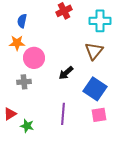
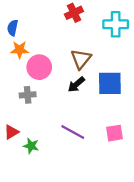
blue semicircle: (22, 21) -> (13, 28), moved
brown triangle: (94, 51) -> (81, 59), moved
blue square: (95, 89) -> (110, 83), moved, turned -35
purple line: (63, 114) -> (73, 132), turned -65

